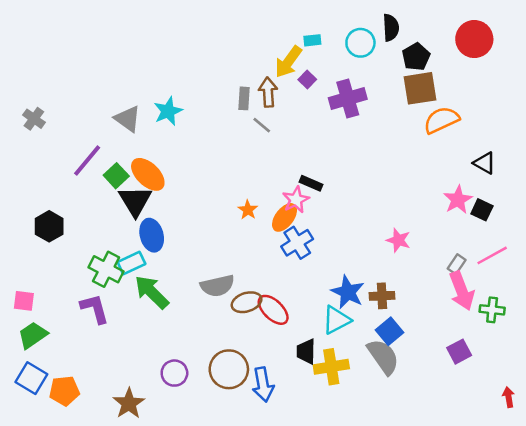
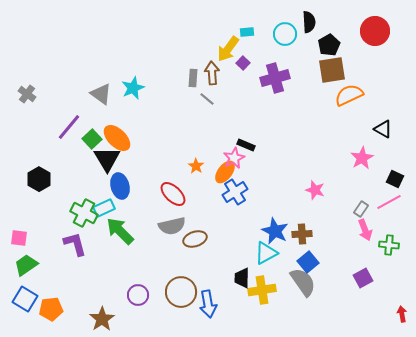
black square: (482, 210) -> (395, 179), moved
pink arrow: (462, 291) -> (365, 230), size x0.7
red ellipse: (273, 310) -> (173, 194), moved

